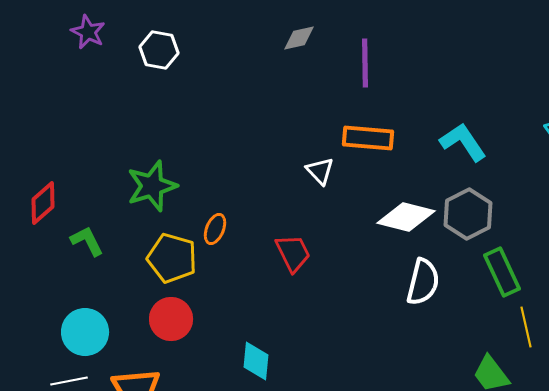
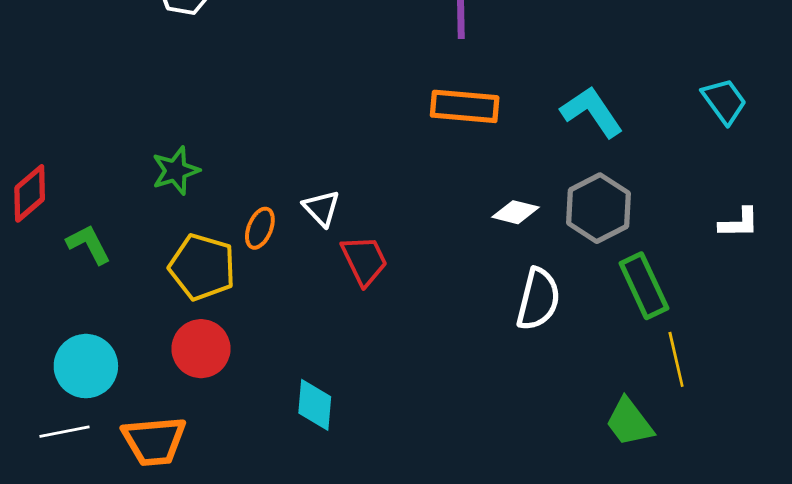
white triangle: (320, 171) -> (321, 208), moved
green star: (152, 186) -> (176, 171), size x0.7
white diamond: (406, 217) -> (515, 212), size x0.6

